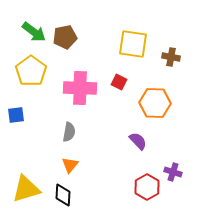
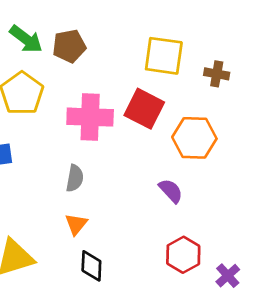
red square: (119, 82) -> (144, 109), size x1.8
purple cross: (173, 172) -> (228, 276), moved, turned 30
black diamond: (63, 195) -> (91, 266), moved

